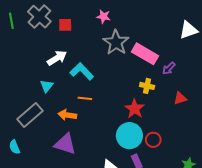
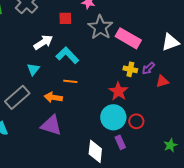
red square: (65, 25) -> (65, 18), moved
white triangle: (188, 30) -> (170, 42), moved
purple arrow: (169, 68) -> (148, 68), moved

